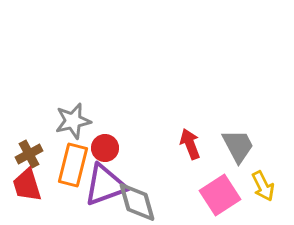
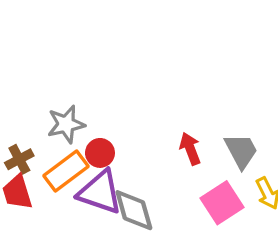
orange rectangle: (73, 165) -> (66, 171), turned 39
purple triangle: (105, 185) -> (100, 192), turned 39

